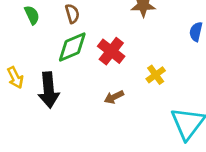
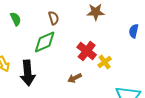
brown semicircle: (72, 14) -> (54, 18), moved
red cross: (111, 51) -> (87, 51), moved

